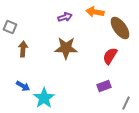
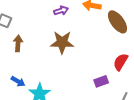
red semicircle: (110, 56) -> (121, 62), moved

